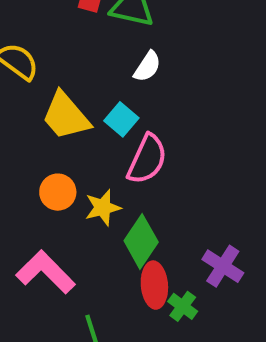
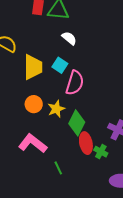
white semicircle: (147, 67) -> (69, 38), turned -77
yellow trapezoid: (66, 116) -> (33, 67), turned -132

